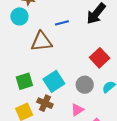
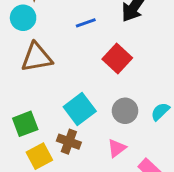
brown triangle: (41, 42) -> (37, 57), moved
red square: (100, 58) -> (117, 59), moved
green square: (24, 81) -> (25, 124), moved

